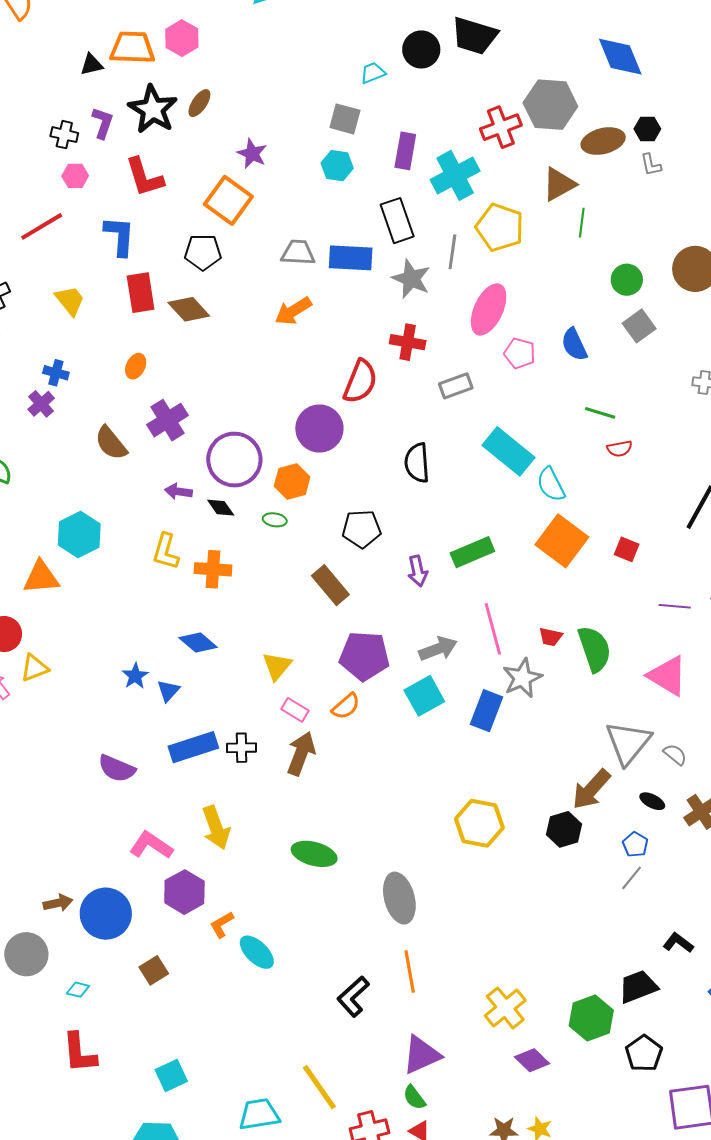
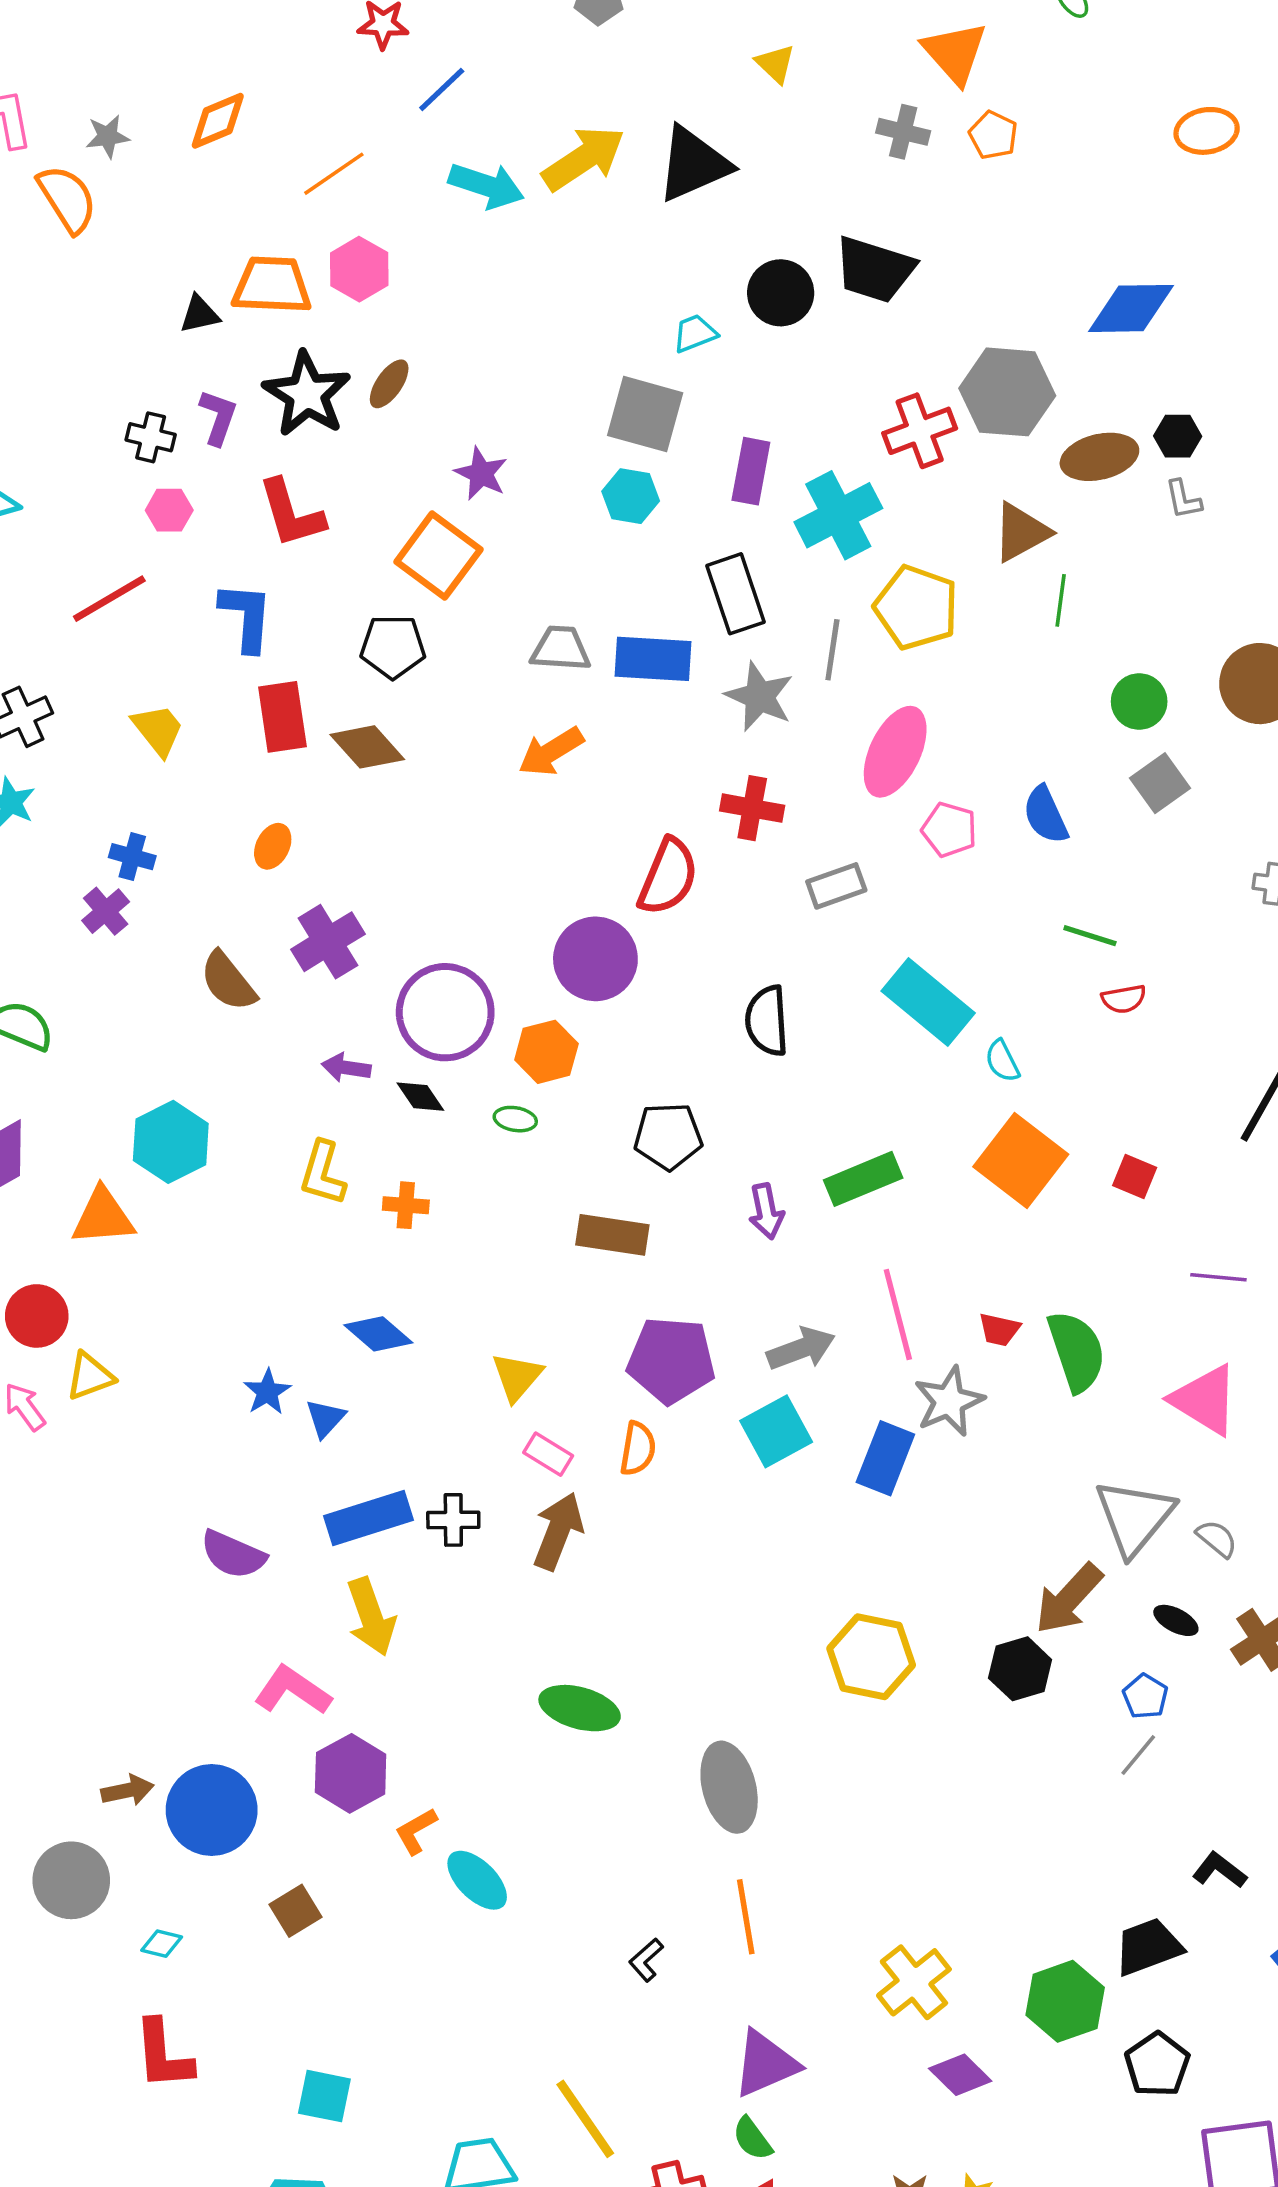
blue diamond: (620, 57) -> (1131, 308), turned -69
gray square: (345, 119) -> (645, 414), size x1.4
cyan semicircle: (551, 484) -> (1002, 1061), size x0.7
orange cross: (213, 569) -> (406, 1205), size x0.7
brown rectangle: (330, 585) -> (612, 1235), turned -42
orange semicircle: (346, 706) -> (638, 1449), turned -40
yellow arrow: (216, 828) -> (371, 1617), moved
black L-shape: (353, 997) -> (646, 1960), size x0.6
cyan square: (171, 1075) -> (324, 2096), turned 36

